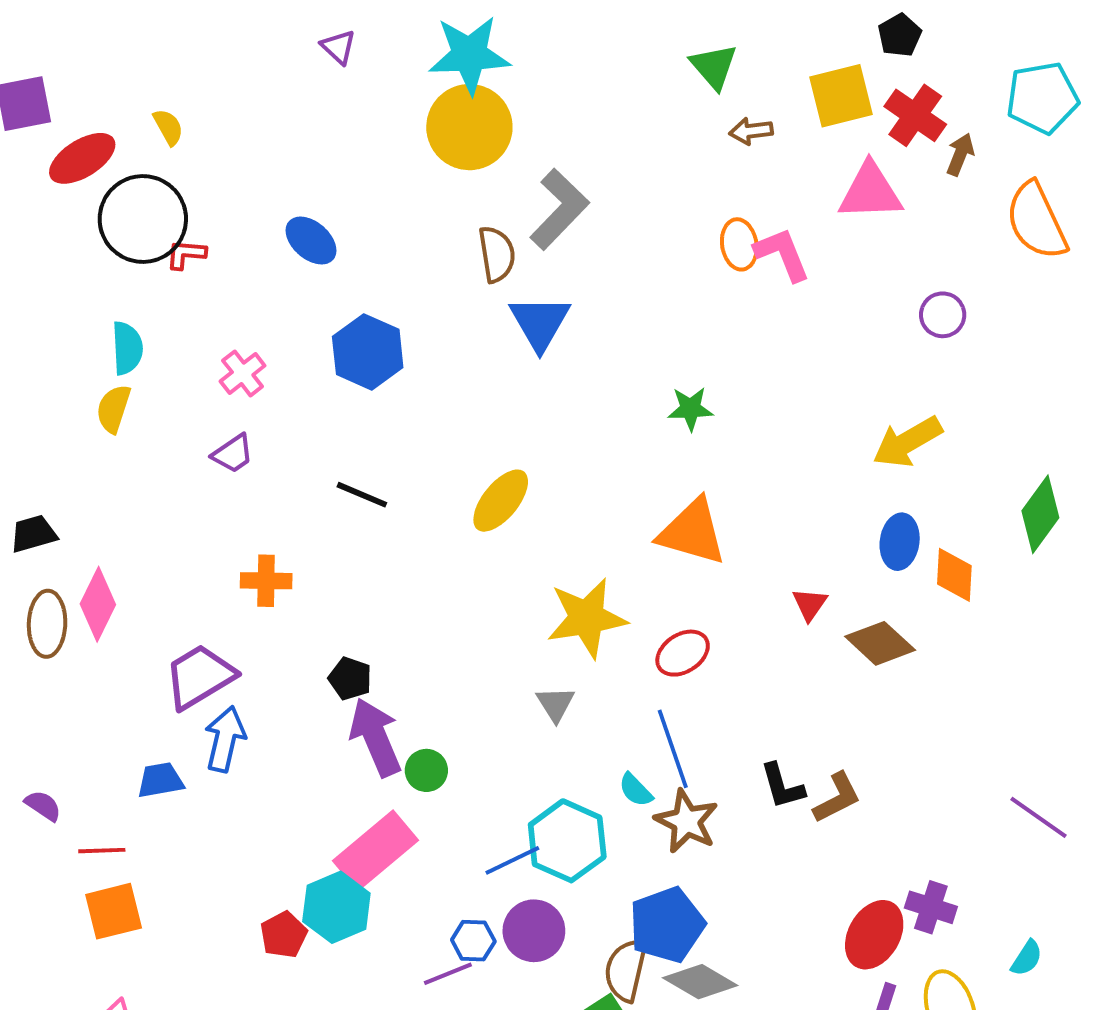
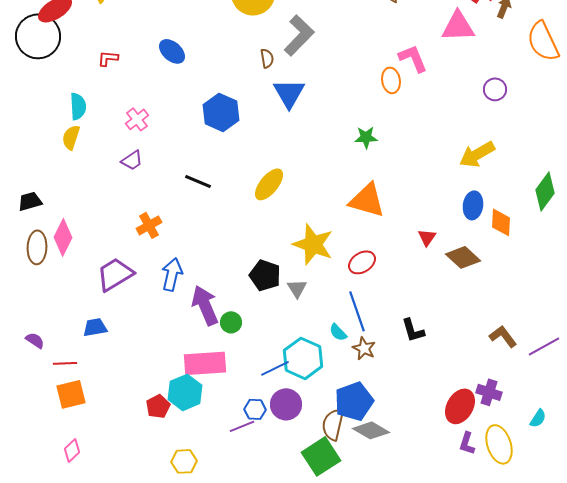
black circle: (143, 219) -> (38, 36), moved
orange ellipse: (739, 244) -> (391, 80), moved
brown semicircle: (497, 254) -> (267, 58), size x0.7
blue hexagon: (368, 352) -> (221, 112), moved
orange cross: (266, 581) -> (149, 225), turned -30
yellow star: (587, 618) -> (313, 244), turned 30
black pentagon: (350, 679) -> (265, 275), moved, size x1.4
blue arrow: (225, 739) -> (172, 274), moved
brown L-shape: (837, 798) -> (503, 336), moved, turned -100
purple line: (1038, 817) -> (544, 346), turned -64
brown star: (686, 821) -> (364, 348), size x0.7
pink rectangle: (376, 851) -> (205, 363), turned 36

